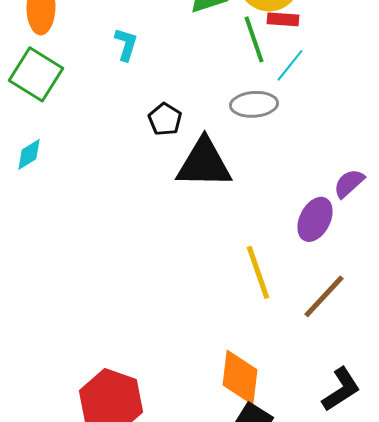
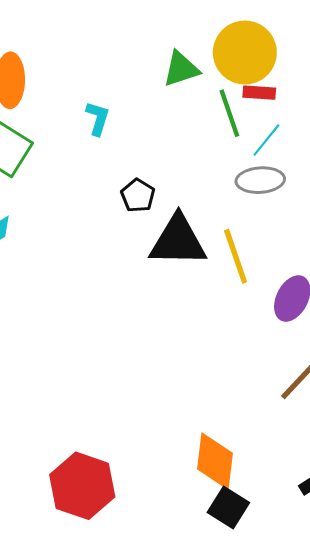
gray ellipse: (254, 104) -> (260, 180), moved
yellow line: (258, 272) -> (236, 256), moved

